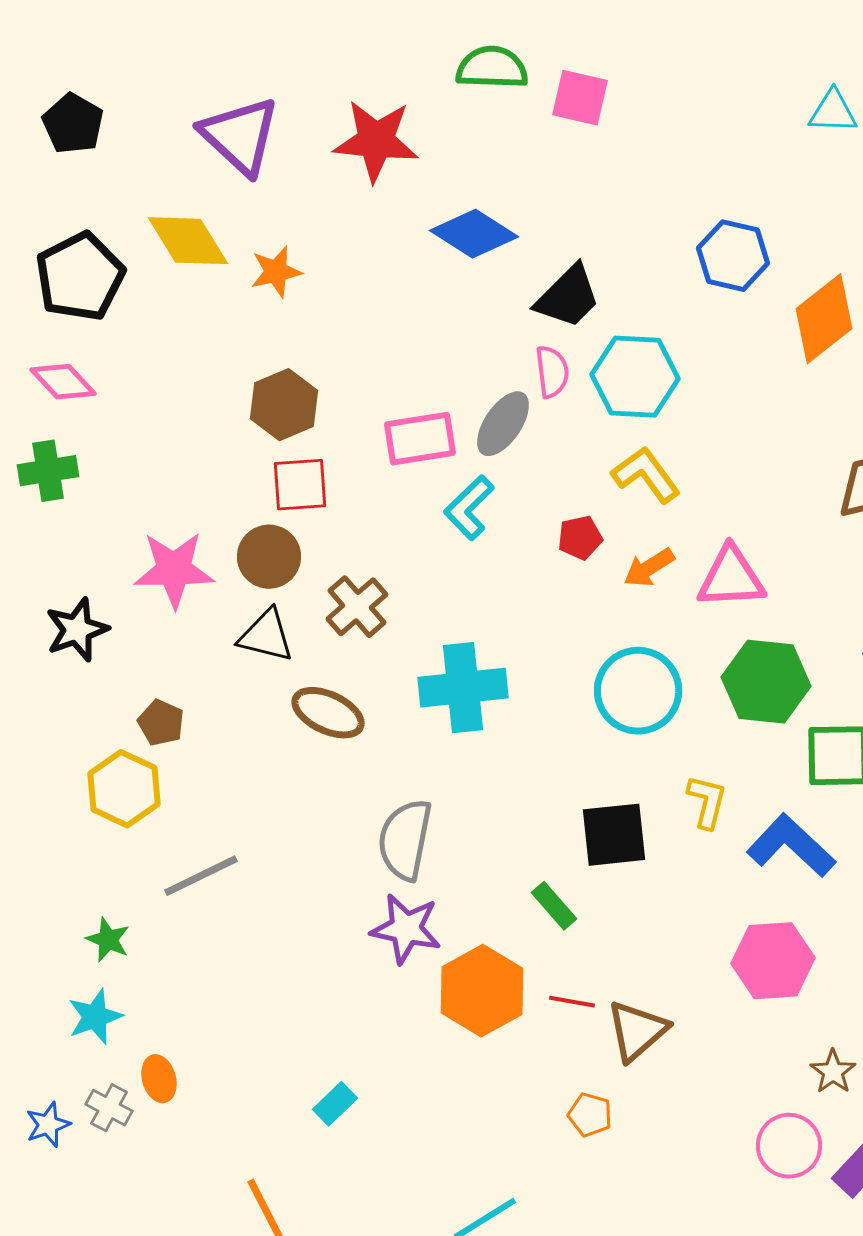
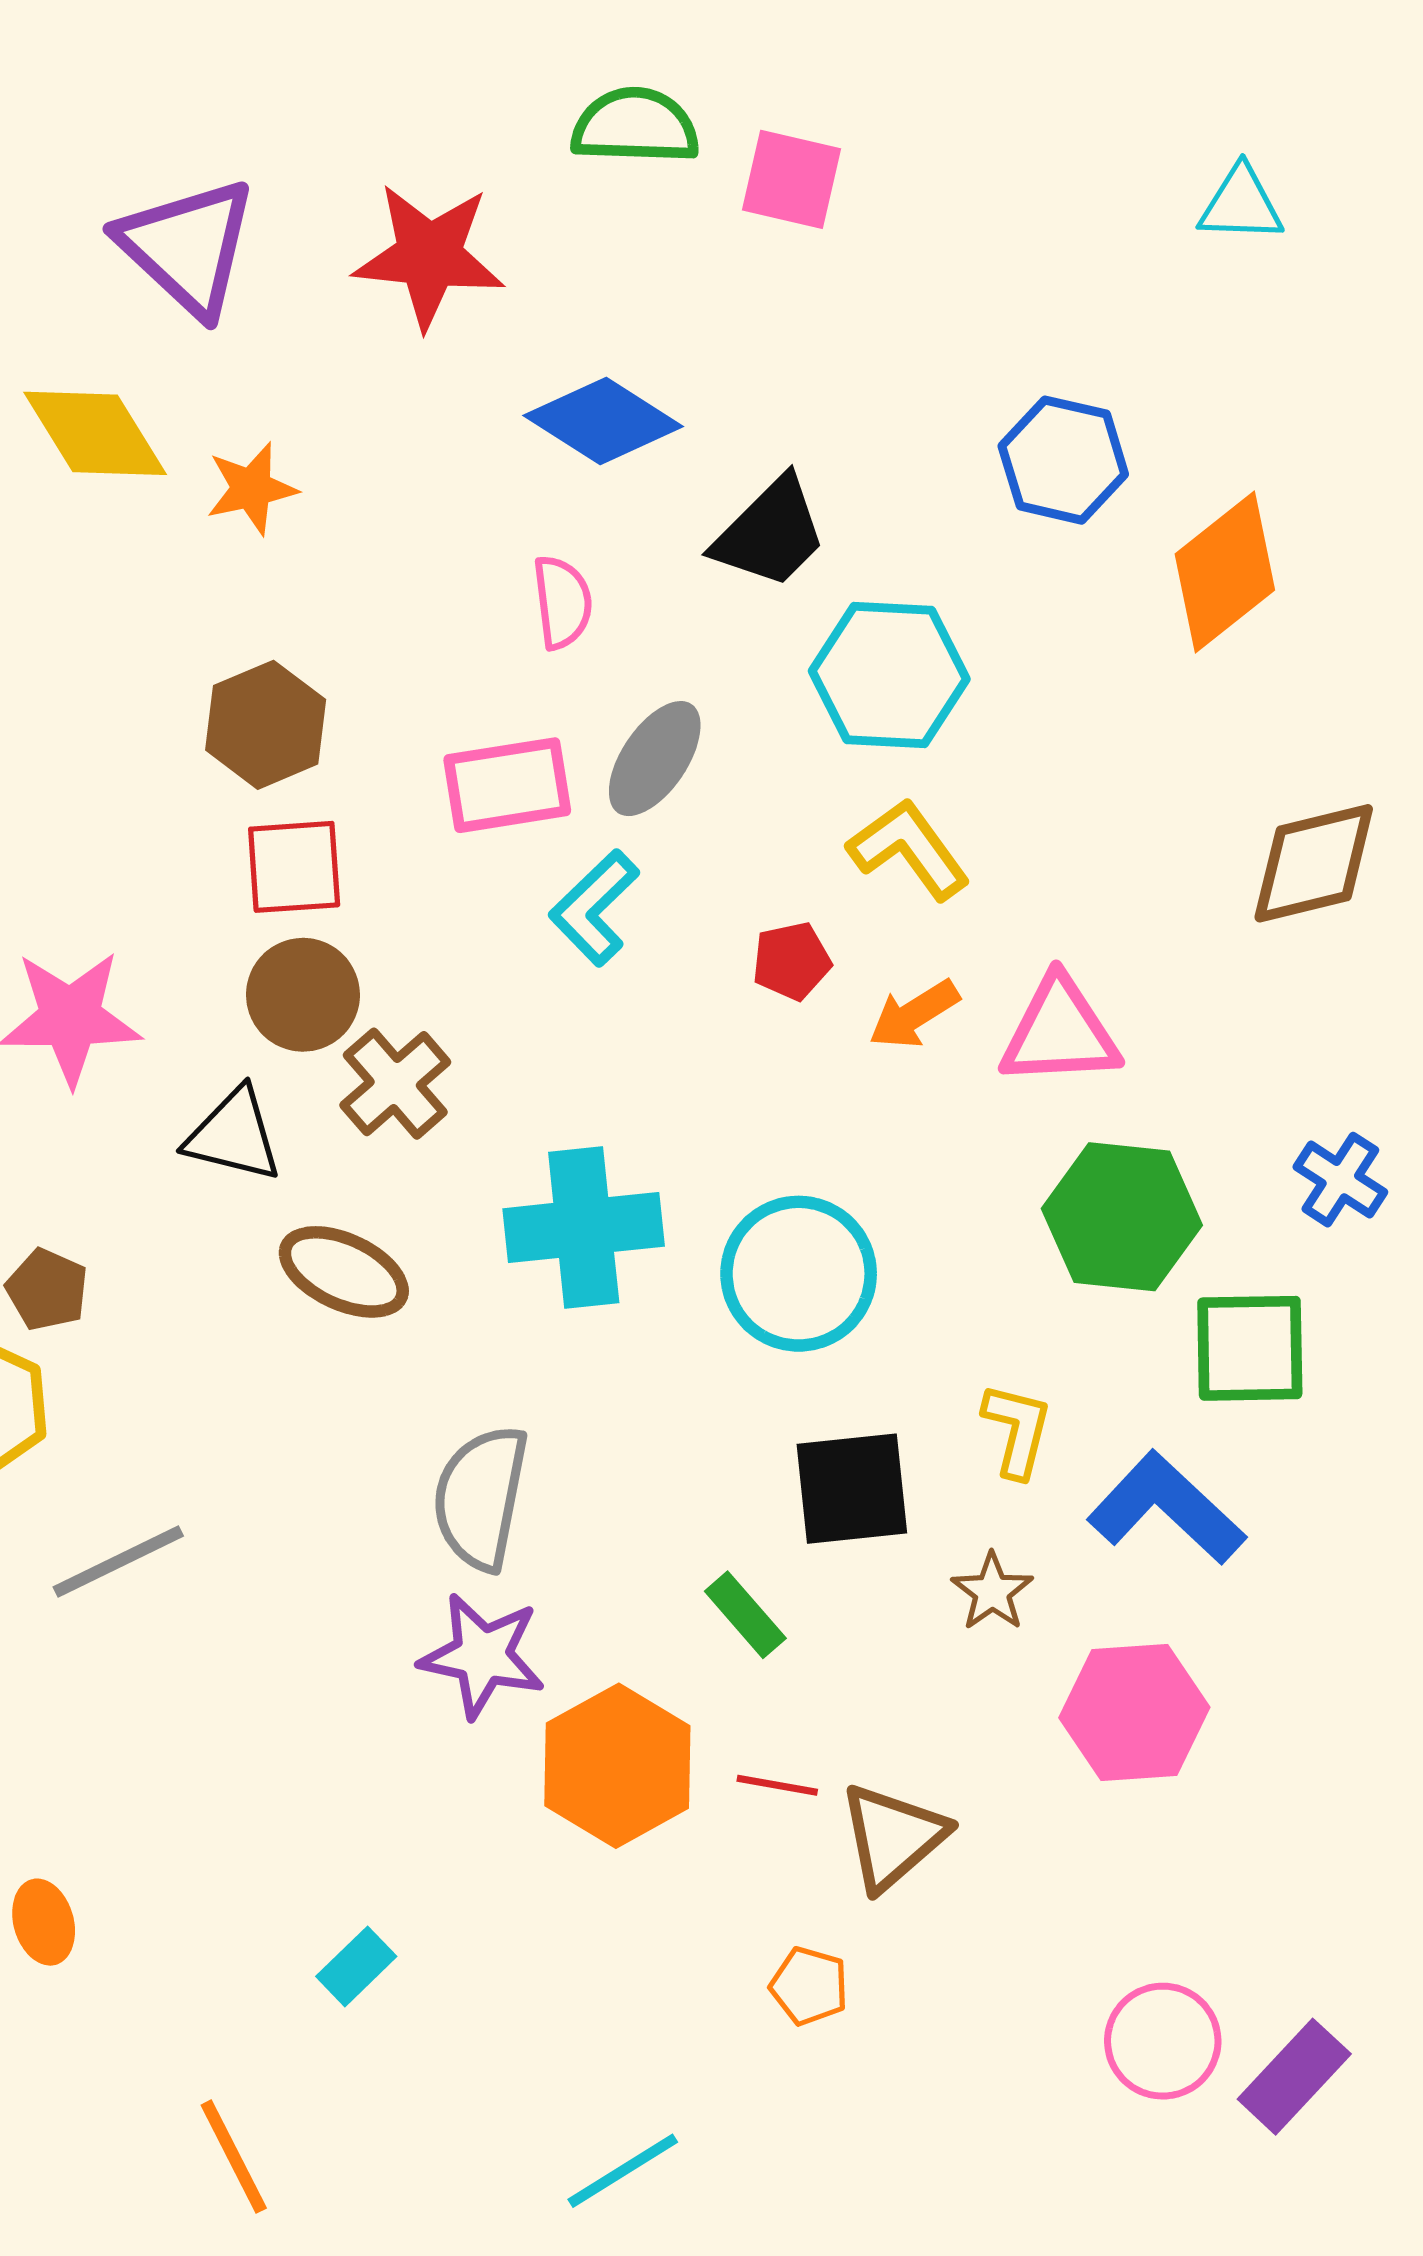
pink semicircle: (552, 372) -> (562, 602), moved
brown circle: (269, 557) -> (303, 995), moved
cyan circle: (638, 691) -> (799, 1274), moved
brown star: (833, 1072) -> (992, 1592), moved

